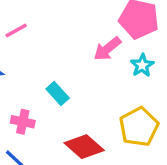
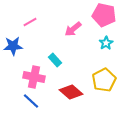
pink arrow: (107, 49) -> (73, 29), moved
pink cross: (23, 122) -> (34, 77), size x1.5

